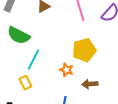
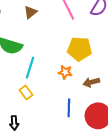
yellow pentagon: (84, 50) -> (79, 49), turned 30

